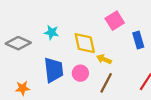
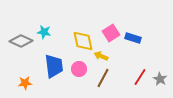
pink square: (115, 21) -> (111, 33), moved
cyan star: (51, 32) -> (44, 32), moved
blue rectangle: (138, 40) -> (133, 38), turned -56

